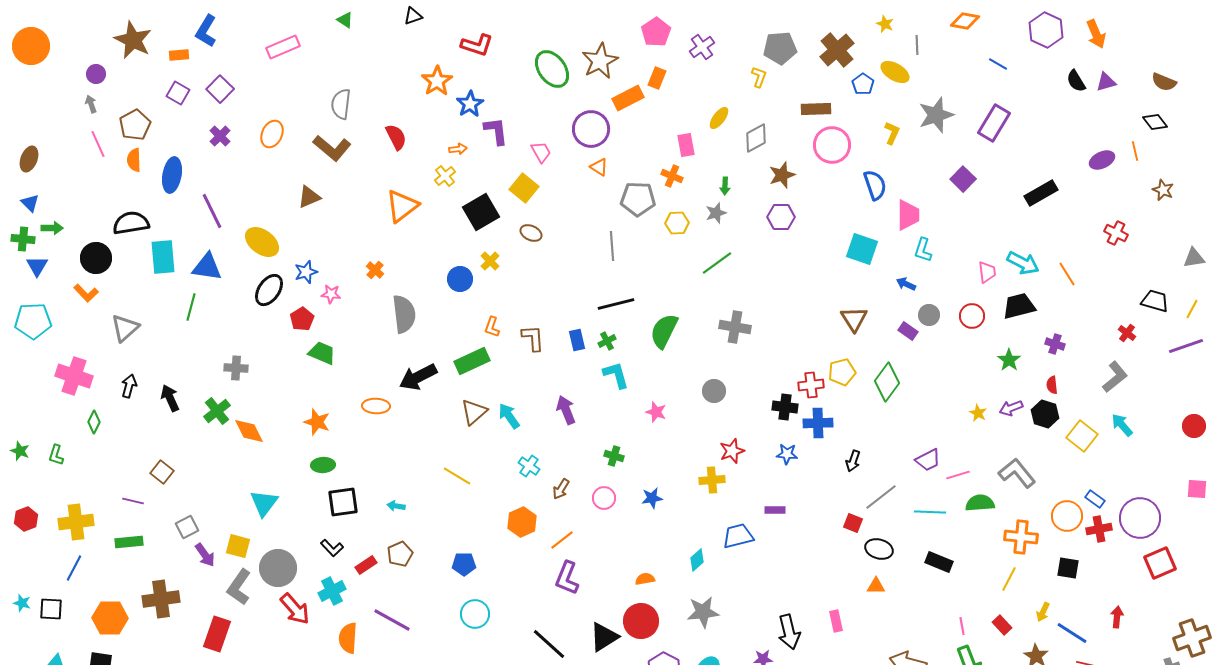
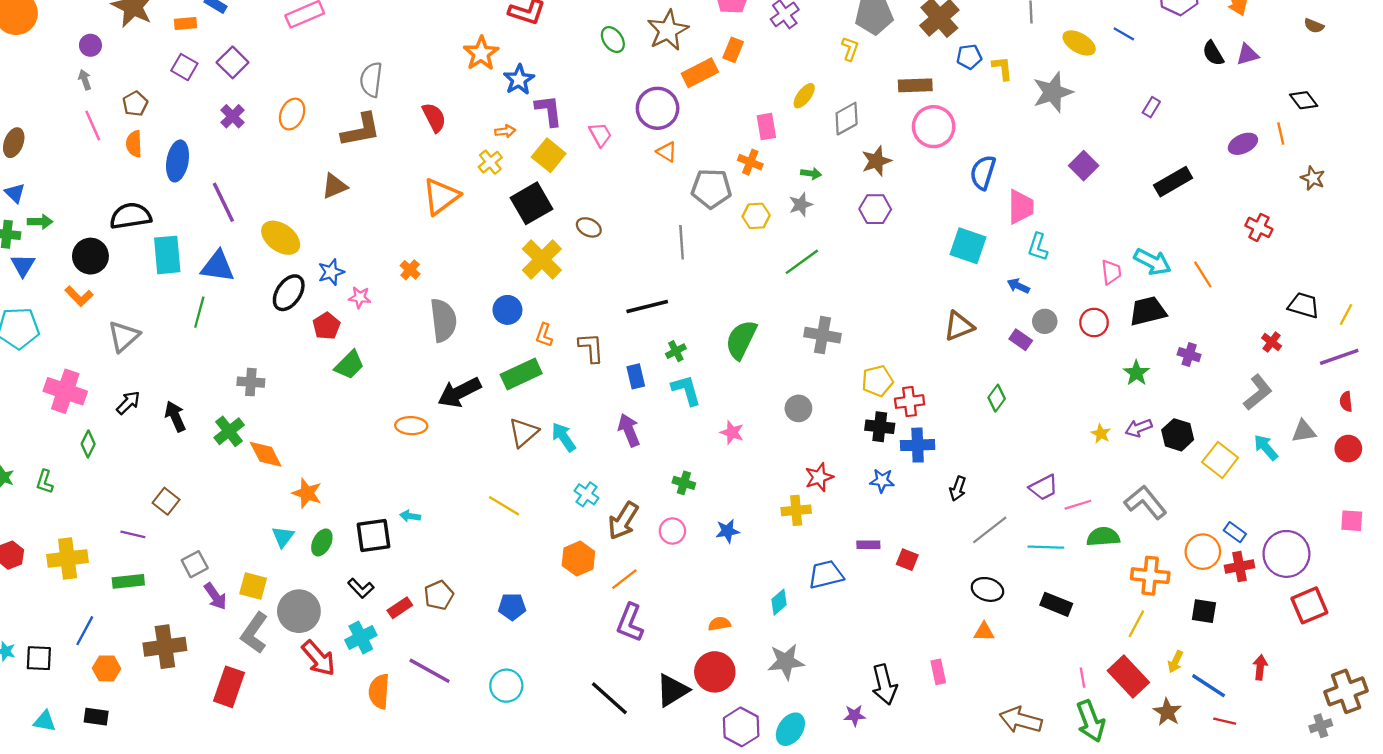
green ellipse: (552, 69) -> (613, 40), size x0.6
yellow ellipse: (895, 72) -> (1079, 43), moved
brown semicircle: (1164, 82) -> (1314, 26), moved, size x0.7
blue pentagon: (863, 84) -> (969, 57), turned 30
purple rectangle: (994, 123) -> (1151, 107), moved, size x0.5
brown pentagon: (135, 125) -> (135, 104), size x0.7
yellow L-shape: (892, 133) -> (1002, 68), moved, turned -30
brown L-shape: (332, 148) -> (361, 130), turned -51
blue semicircle: (875, 185) -> (983, 172), turned -144
green arrow: (725, 186) -> (811, 174), turned -84
yellow square: (524, 188) -> (549, 155), moved
gray triangle: (1194, 258) -> (1304, 431), moved
yellow cross: (490, 261) -> (542, 259), size x1.8
blue circle: (460, 279) -> (507, 310), moved
black line: (616, 304) -> (647, 306), moved
brown triangle: (854, 319) -> (959, 326), turned 40
blue rectangle: (577, 340) -> (636, 376), moved
green trapezoid: (322, 353) -> (349, 365), turned 112
yellow pentagon: (842, 372) -> (877, 381), moved
green diamond: (887, 382) -> (997, 398), size x0.6
red semicircle: (1052, 385) -> (1346, 402), moved
black arrow: (129, 386) -> (128, 403), turned 30
orange star: (317, 422) -> (307, 493), moved
green ellipse: (323, 465) -> (322, 542), moved, turned -60
brown arrow: (561, 489) -> (623, 521), size x1.6
cyan triangle: (264, 503) -> (283, 537), size x0.7
cyan arrow: (396, 506) -> (410, 516), moved
red square: (853, 523) -> (907, 560), moved
blue line: (74, 568) -> (85, 631), moved
cyan circle: (475, 614) -> (506, 686), moved
orange hexagon: (110, 618) -> (106, 668), size x0.7
red rectangle: (1002, 625) -> (1128, 676), size x1.8

